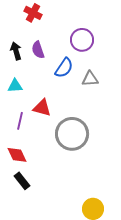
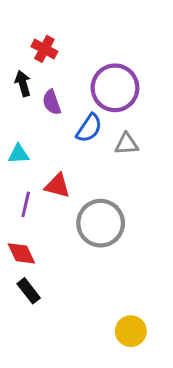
purple circle: (82, 40) -> (115, 88), size x1.4
black arrow: (16, 51) -> (23, 84), moved

